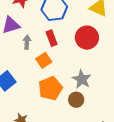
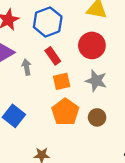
orange square: (44, 60) -> (62, 81), moved, turned 35
gray star: (82, 79) -> (96, 81), moved

